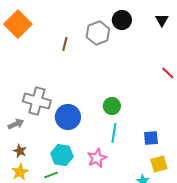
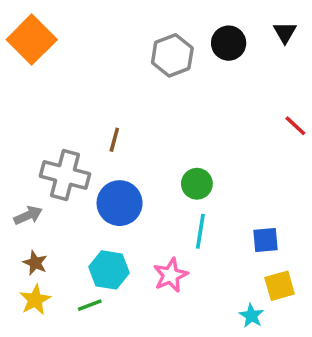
black circle: (122, 20) -> (229, 43), moved
brown line: (65, 44) -> (114, 140), moved

